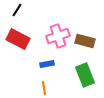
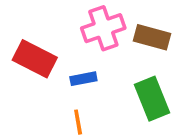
red rectangle: (18, 39) -> (35, 59), moved

